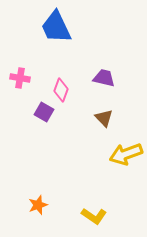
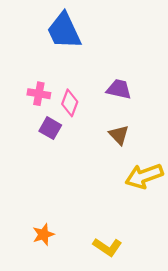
pink cross: (20, 78) -> (39, 94), moved

